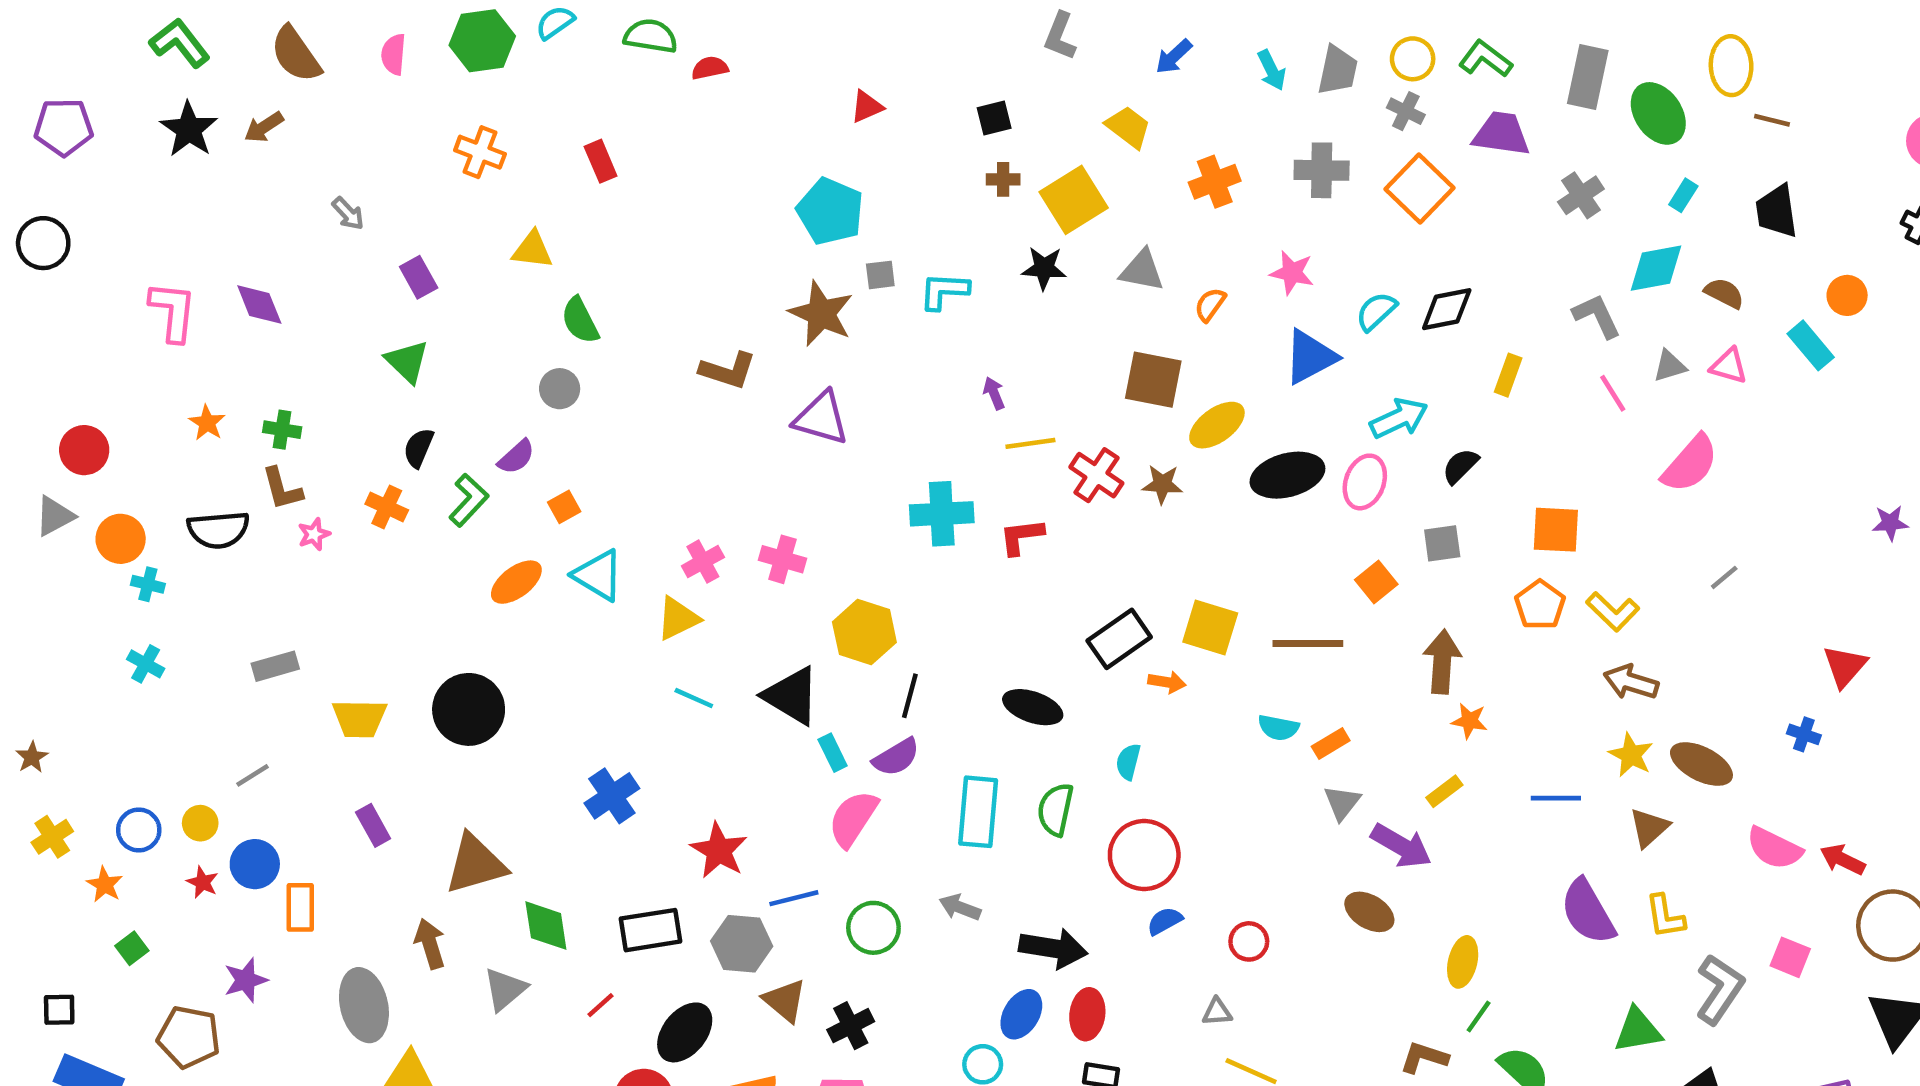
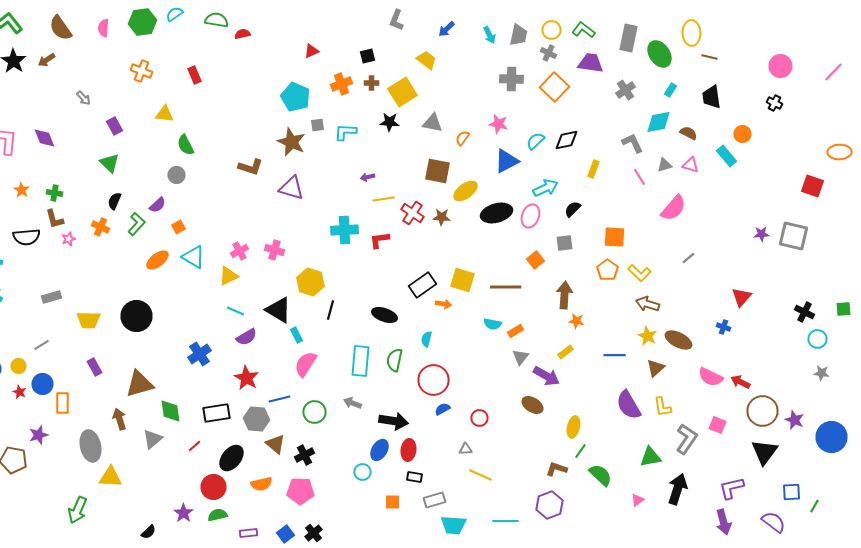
orange cross: (1215, 182) -> (342, 84), moved
purple arrow: (994, 393) -> (368, 177), turned -80
purple semicircle: (896, 757) -> (246, 337), moved

